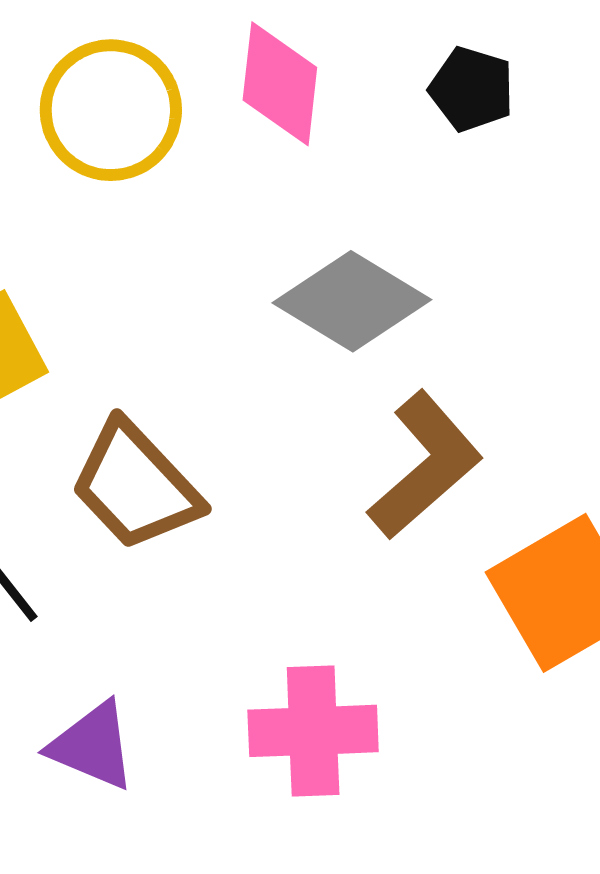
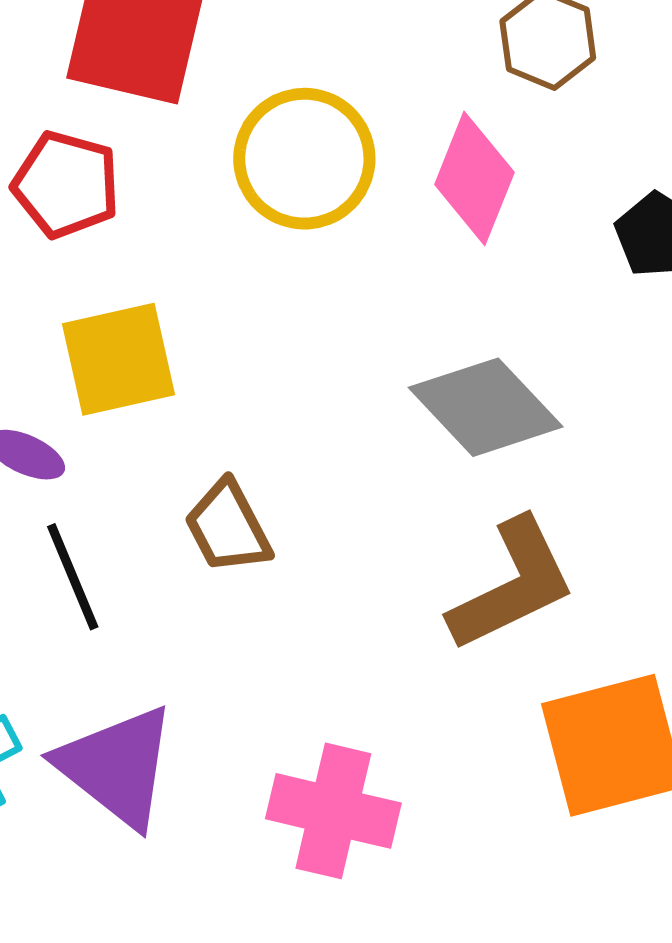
brown trapezoid: (136, 486) -> (228, 527), size x0.7
purple triangle: (92, 746) -> (117, 766), size x1.4

